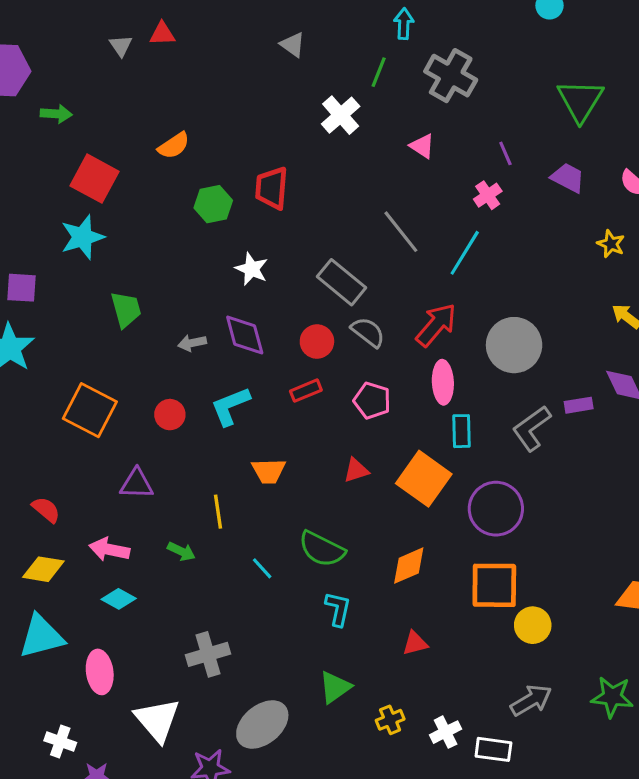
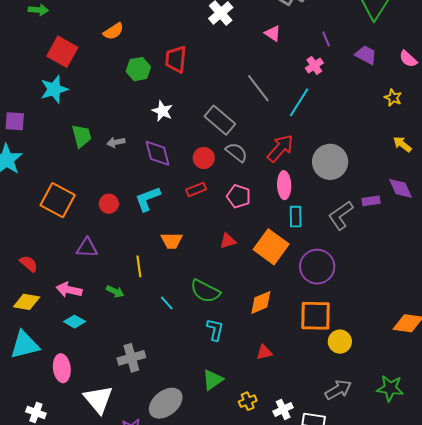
gray arrow: (192, 343) -> (116, 142), moved

